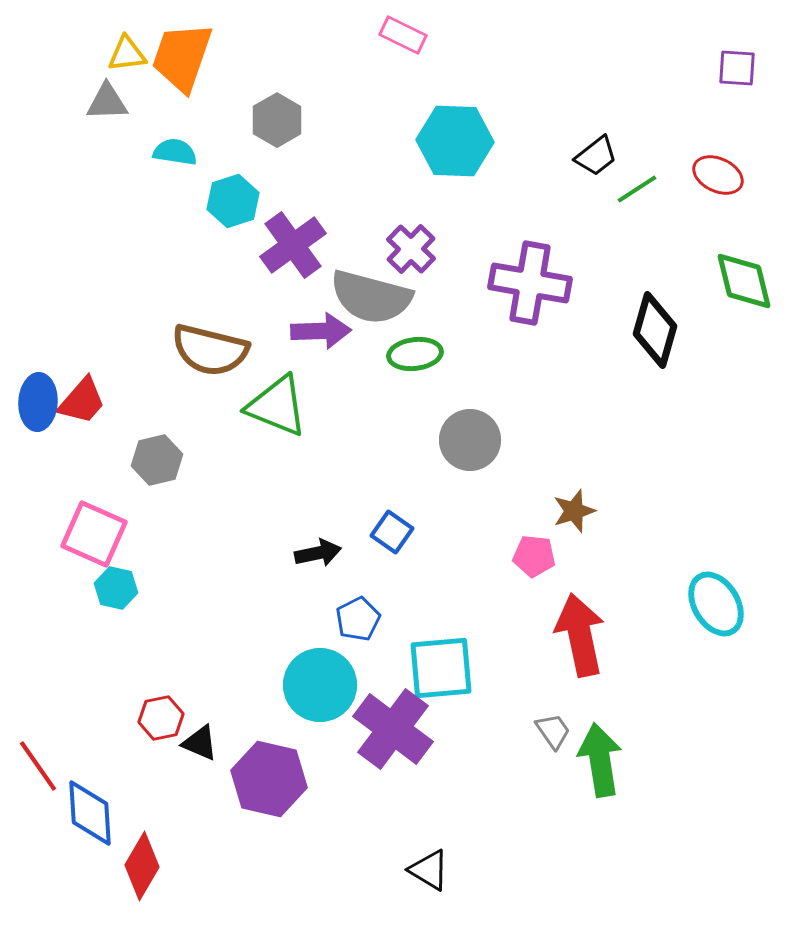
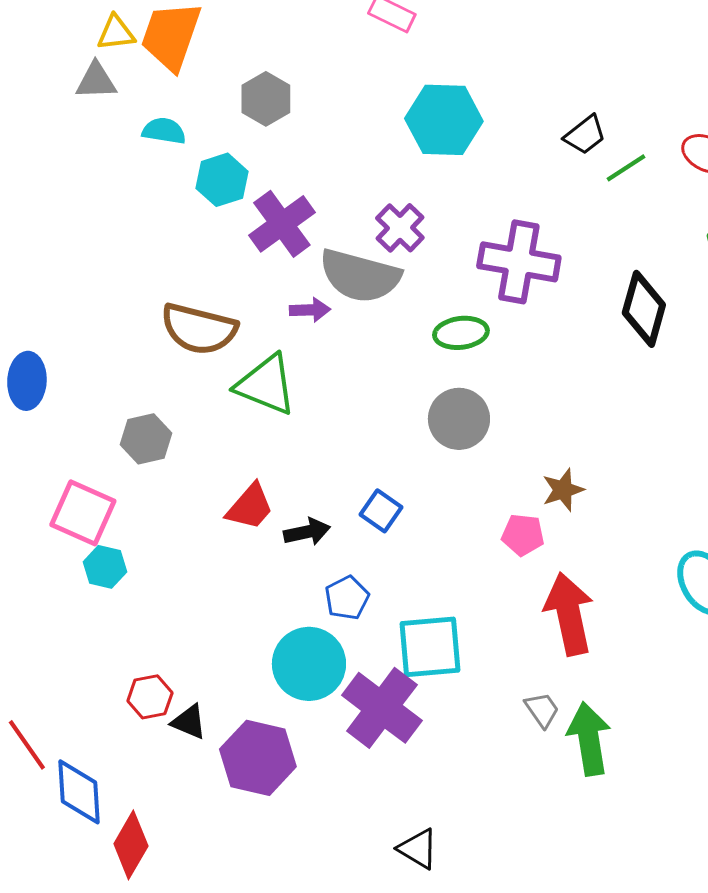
purple arrow: (321, 331) -> (310, 310), size x0.7
green ellipse: (415, 354) -> (461, 333), moved
red trapezoid: (82, 401) -> (250, 507), moved

